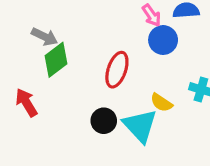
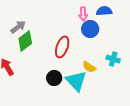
pink arrow: (152, 15) -> (83, 14), turned 32
gray arrow: (44, 37) -> (18, 27), turned -63

